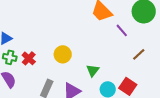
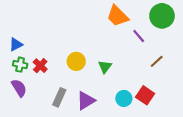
green triangle: (93, 70) -> (105, 67), moved

